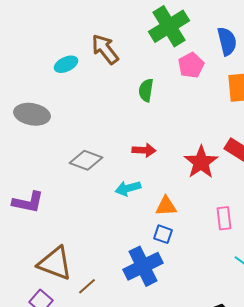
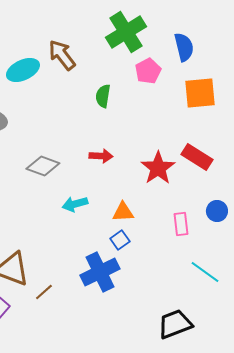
cyan ellipse: (66, 64) -> (23, 70), size x1.4
cyan arrow: (128, 188) -> (75, 204), moved
blue square: (163, 234) -> (120, 240), turned 36

